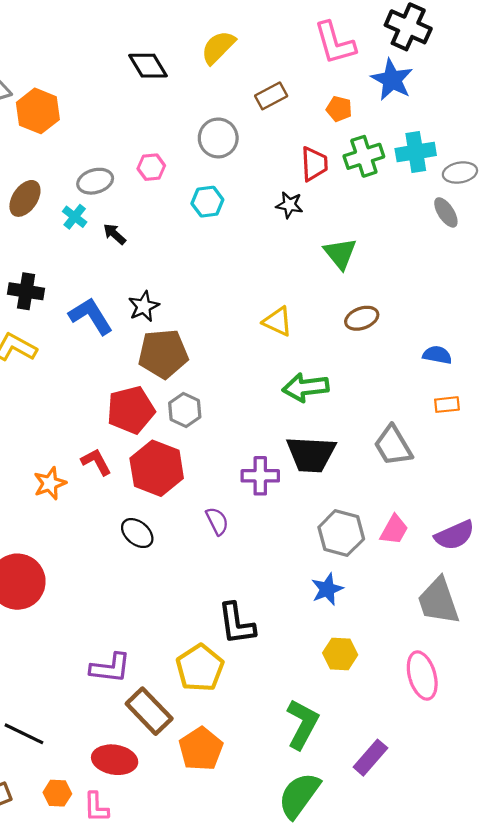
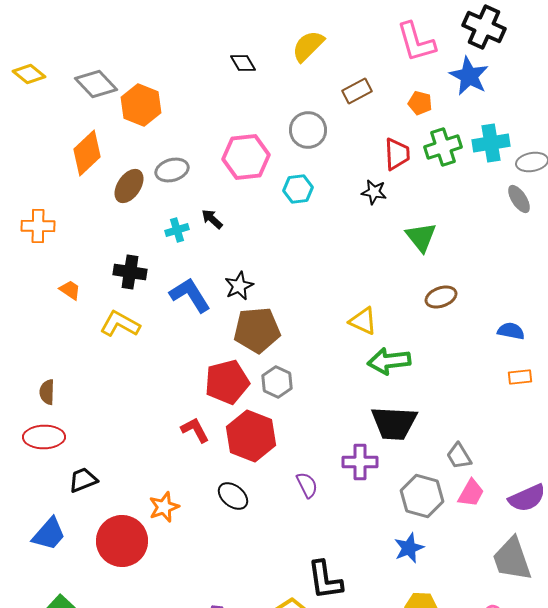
black diamond: (148, 66) -> (243, 63), size x0.7
pink hexagon: (151, 167) -> (246, 157), size x1.8
gray ellipse: (95, 181) -> (172, 170), moved
cyan cross: (75, 217) -> (177, 230), moved, turned 35
yellow triangle: (278, 321) -> (363, 321), moved
gray trapezoid: (393, 446) -> (459, 456), moved, size x0.7
purple cross: (260, 476) -> (360, 462), moved
orange star: (50, 483) -> (164, 507), moved

